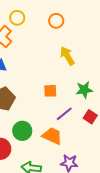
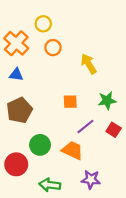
yellow circle: (17, 18) -> (43, 24), moved
orange circle: (56, 21) -> (53, 48), moved

